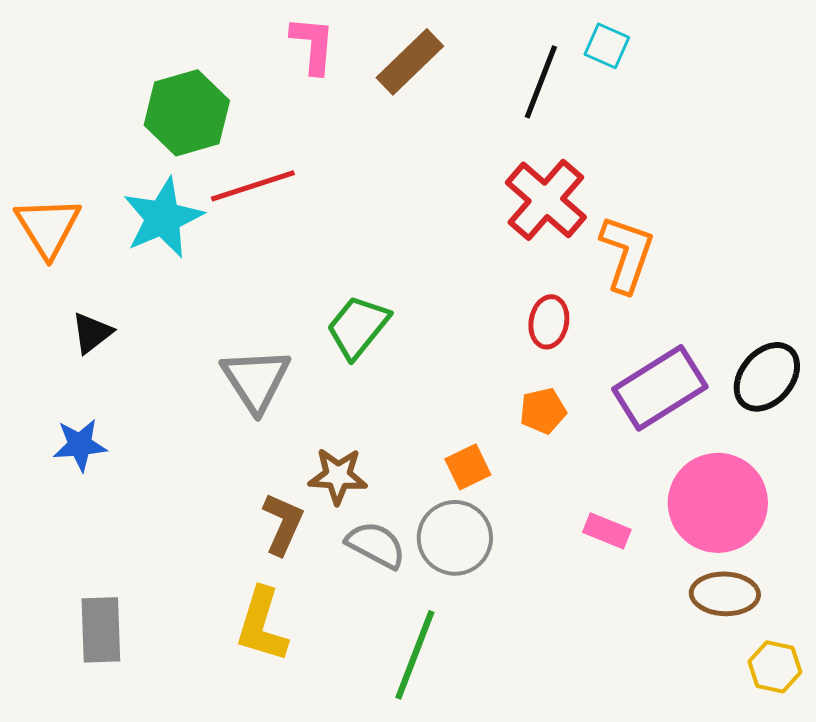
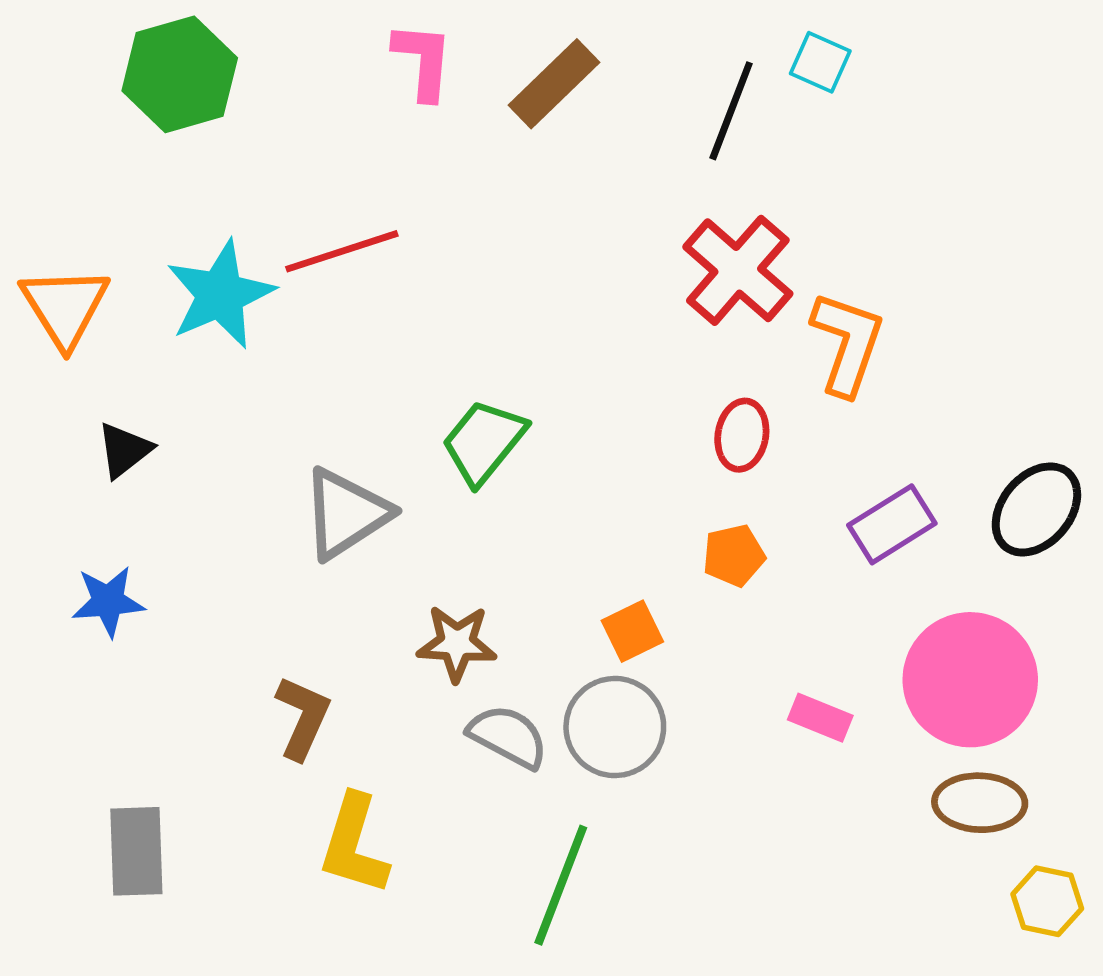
green hexagon: (187, 113) -> (180, 74), moved
gray triangle: (256, 380) -> (346, 513), turned 30
purple rectangle: (660, 388) -> (892, 524), size x0.7
brown L-shape: (283, 524) -> (303, 718), moved

